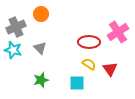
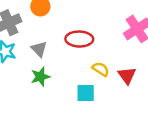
red ellipse: (89, 42) -> (79, 39), moved
green star: (41, 80) -> (40, 77), moved

